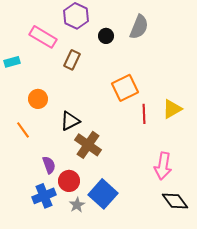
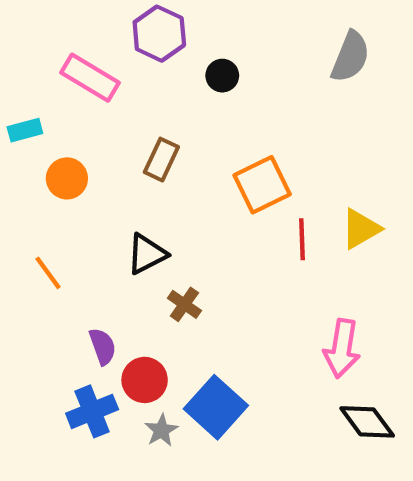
gray semicircle: (139, 27) -> (350, 57), moved
brown rectangle: (72, 60) -> (161, 160), moved
orange circle: (38, 99) -> (67, 178), moved
brown cross: (88, 145) -> (184, 304), size x0.6

